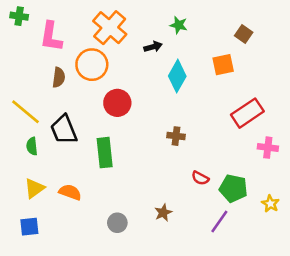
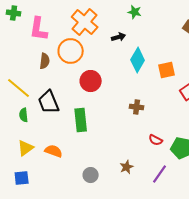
green star: (179, 25) -> (135, 12), moved
orange square: (223, 65) -> (167, 70), moved
purple line: (219, 221) -> (160, 174), moved

